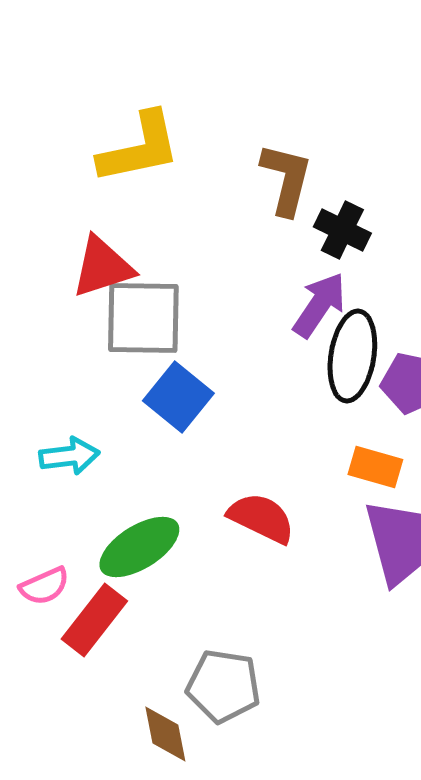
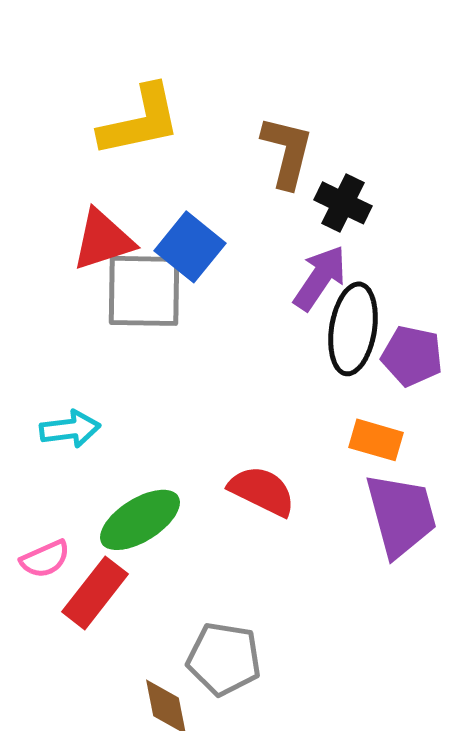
blue square: (178, 397) -> (190, 247), moved

